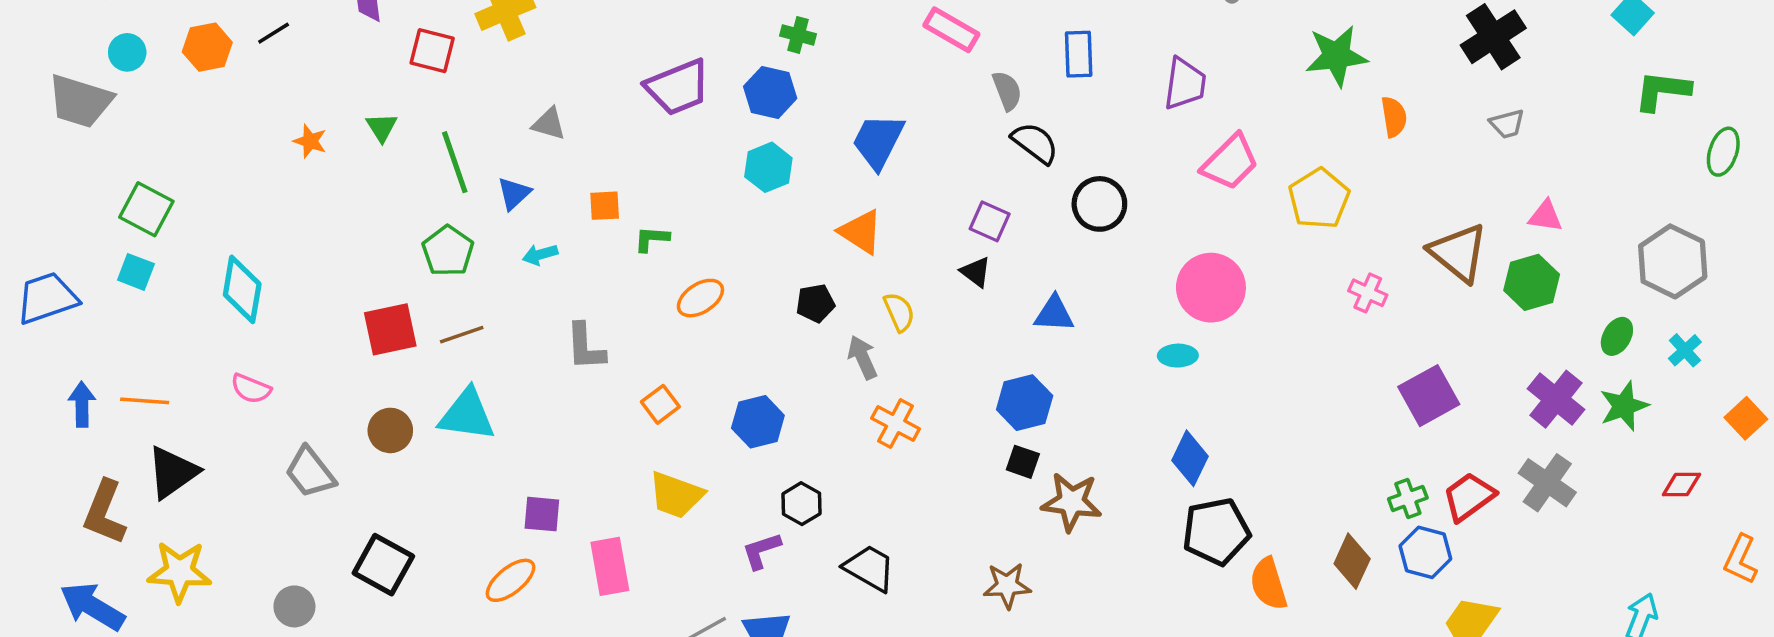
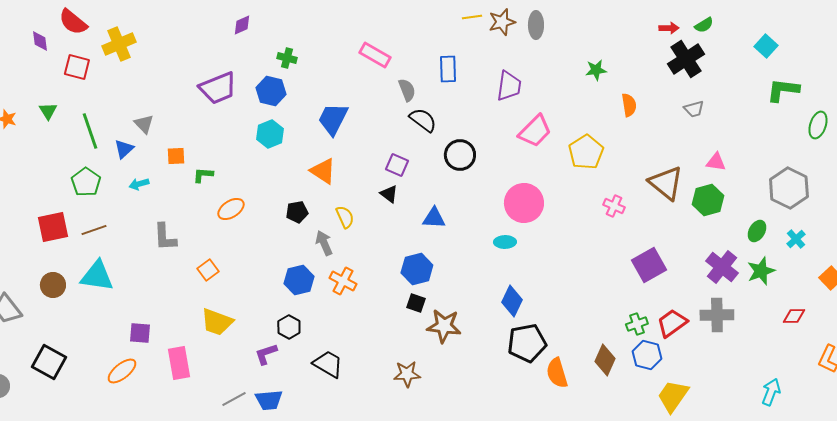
green star: (1336, 56) -> (596, 70), size x0.6
gray triangle: (549, 124) -> (144, 124), moved, turned 30
blue hexagon: (758, 422) -> (299, 280), moved
gray cross: (1547, 483) -> (717, 315), turned -36

